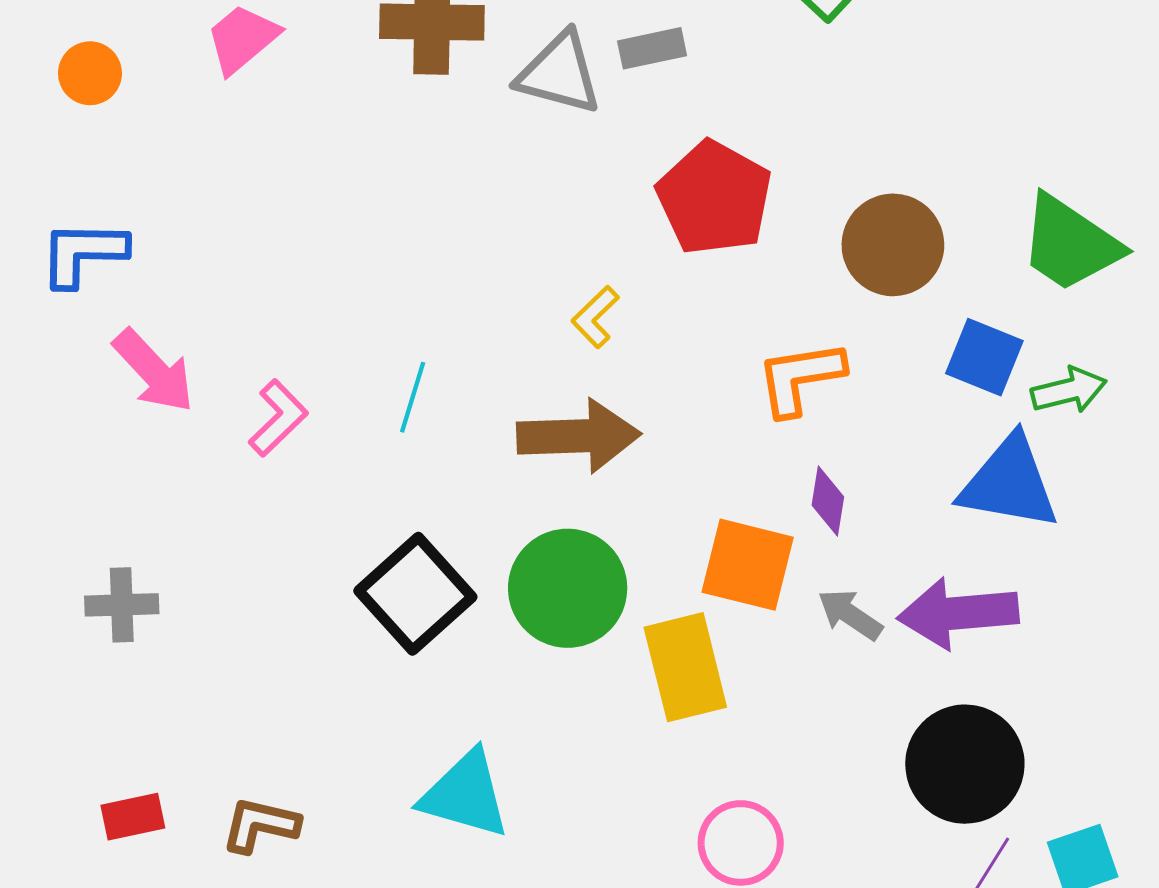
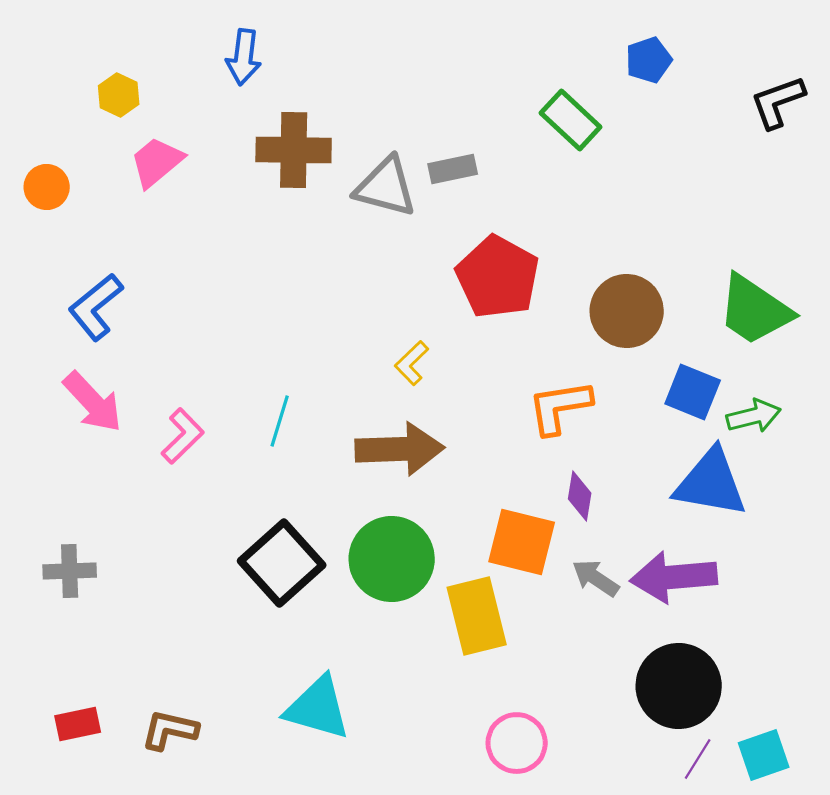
blue L-shape: (83, 253) -> (96, 307), moved, turned -40

